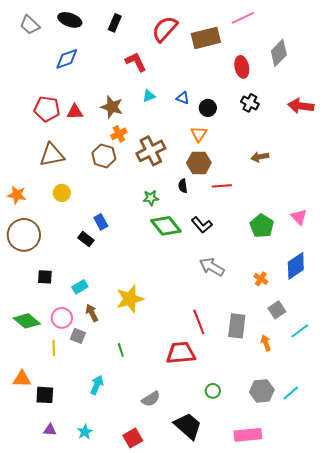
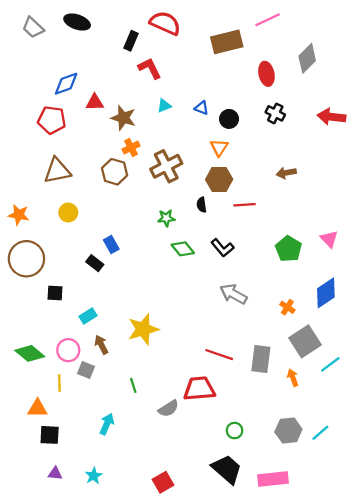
black rectangle: (115, 23) -> (131, 41), moved
red semicircle: (165, 29) -> (165, 23), moved, turned 72
blue diamond: (67, 59) -> (66, 84), moved
red triangle: (75, 112) -> (95, 102), moved
green diamond: (166, 226) -> (183, 249), size x0.7
black square: (45, 277) -> (55, 293), moved
gray square: (277, 310) -> (305, 341), size x1.6
red line: (199, 322) -> (219, 355), turned -50
orange triangle: (22, 379) -> (37, 409), moved
gray semicircle: (151, 399) -> (168, 409), moved
black trapezoid: (188, 426) -> (227, 469), moved
red square: (133, 438) -> (163, 482), moved

